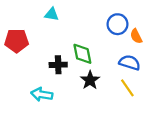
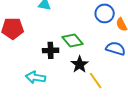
green diamond: (82, 54) -> (73, 40), turned -30
yellow line: (127, 88) -> (96, 80), moved

